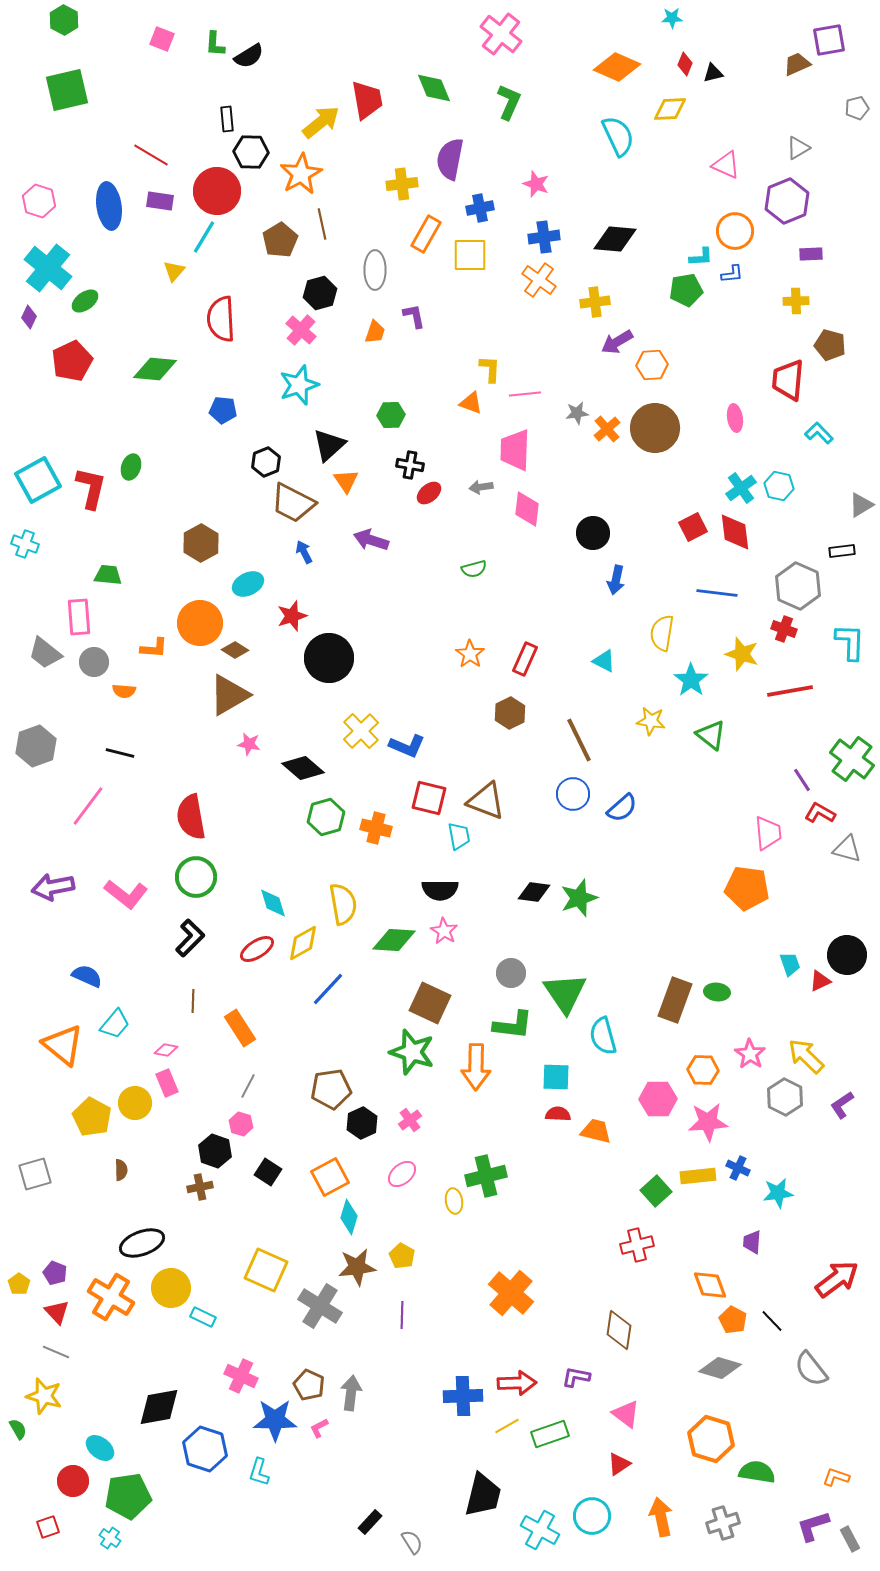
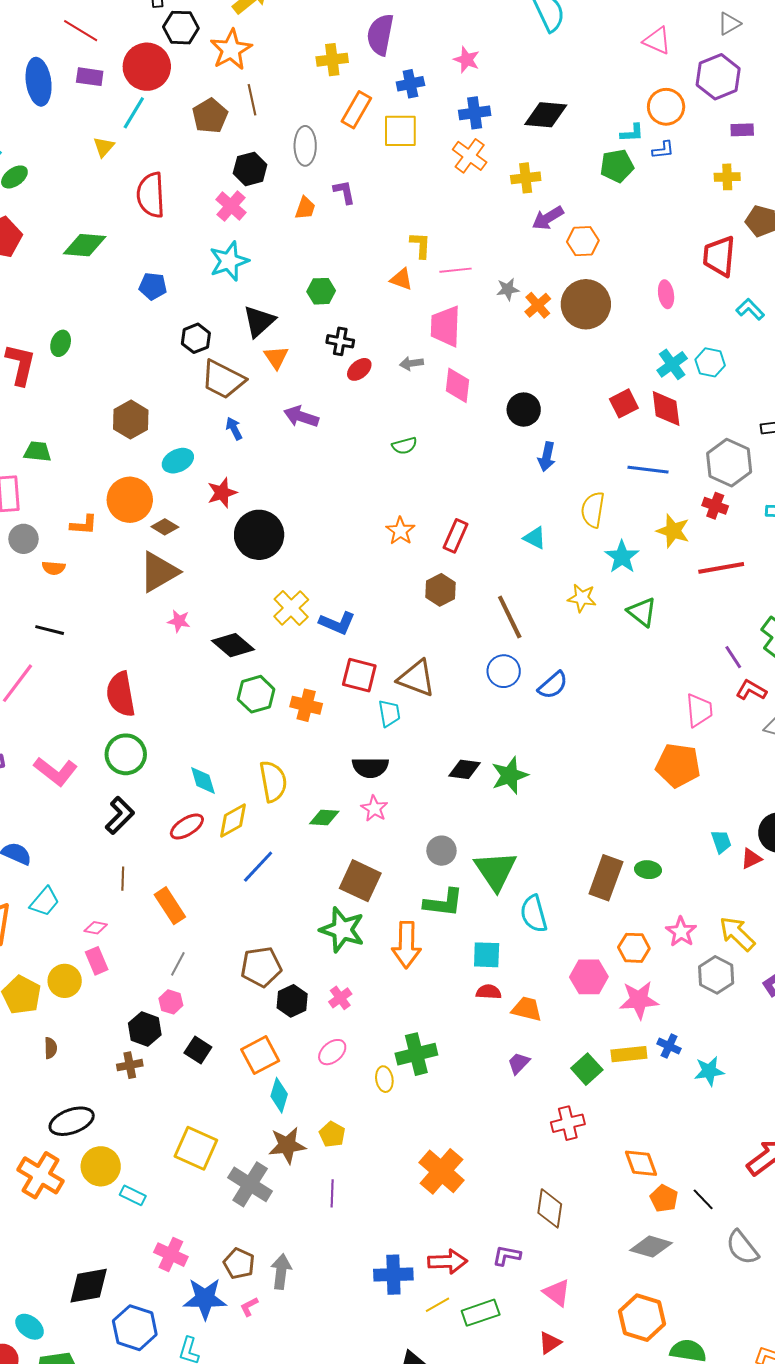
green diamond: (394, 940) -> (324, 817), size x0.7
purple trapezoid: (752, 1242) -> (519, 1063), moved, turned 40

